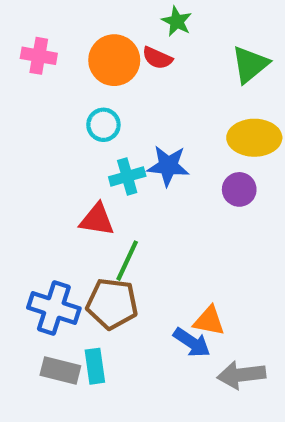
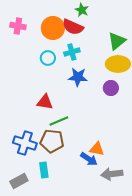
red semicircle: (157, 58) -> (73, 27), size x1.5
green triangle: (250, 64) -> (117, 41), moved
cyan cross: (127, 177) -> (72, 52), moved
green line: (127, 261) -> (59, 121), turned 42
gray rectangle: (60, 370) -> (19, 181), moved, turned -42

